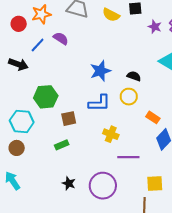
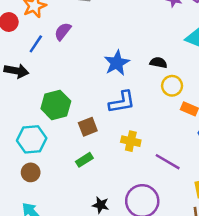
purple semicircle: (61, 38) -> (63, 31), turned -77
yellow circle: (129, 97) -> (172, 86), moved
yellow cross: (111, 134) -> (131, 141), moved
purple line: (128, 157) -> (168, 162), turned 40

